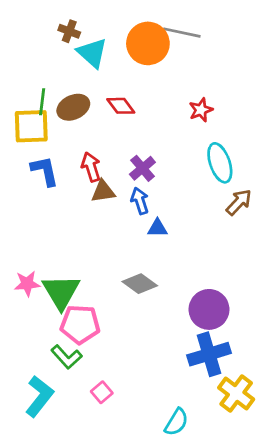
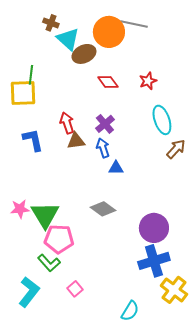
red diamond: (121, 106) -> (108, 82), moved
brown ellipse: (73, 107) -> (84, 54), moved
blue L-shape: (45, 171) -> (33, 140), moved

